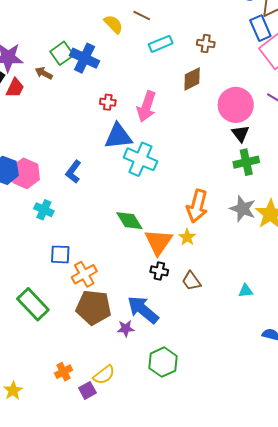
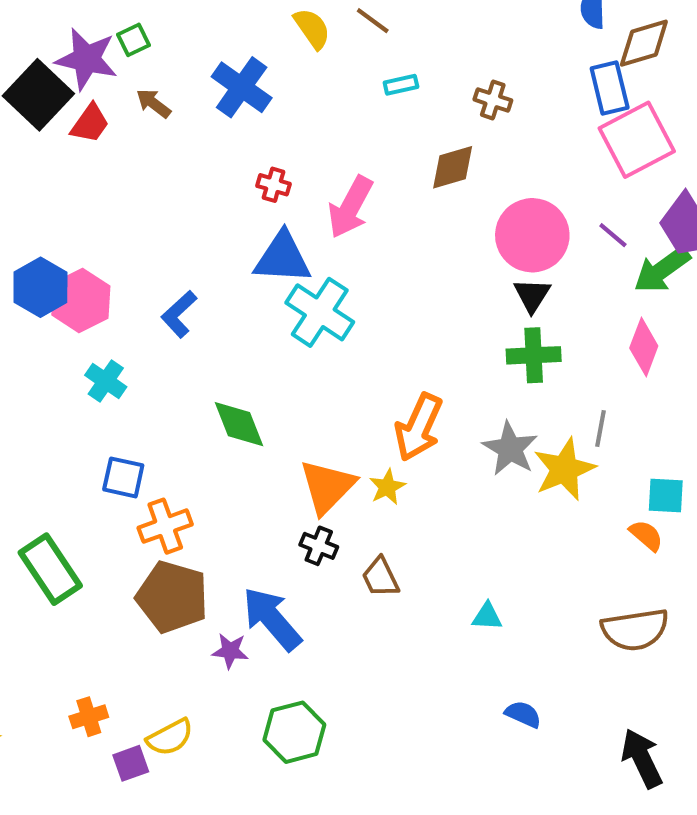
cyan rectangle: (161, 44) -> (401, 85), size x0.7
green square: (62, 53) -> (133, 40), moved, size x0.7
green diamond: (129, 221) -> (239, 424), moved

